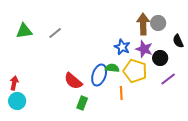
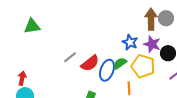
gray line: (55, 33) -> (70, 57), moved
green semicircle: (112, 68) -> (120, 63), turned -40
red semicircle: (73, 81) -> (90, 63), moved, turned -78

